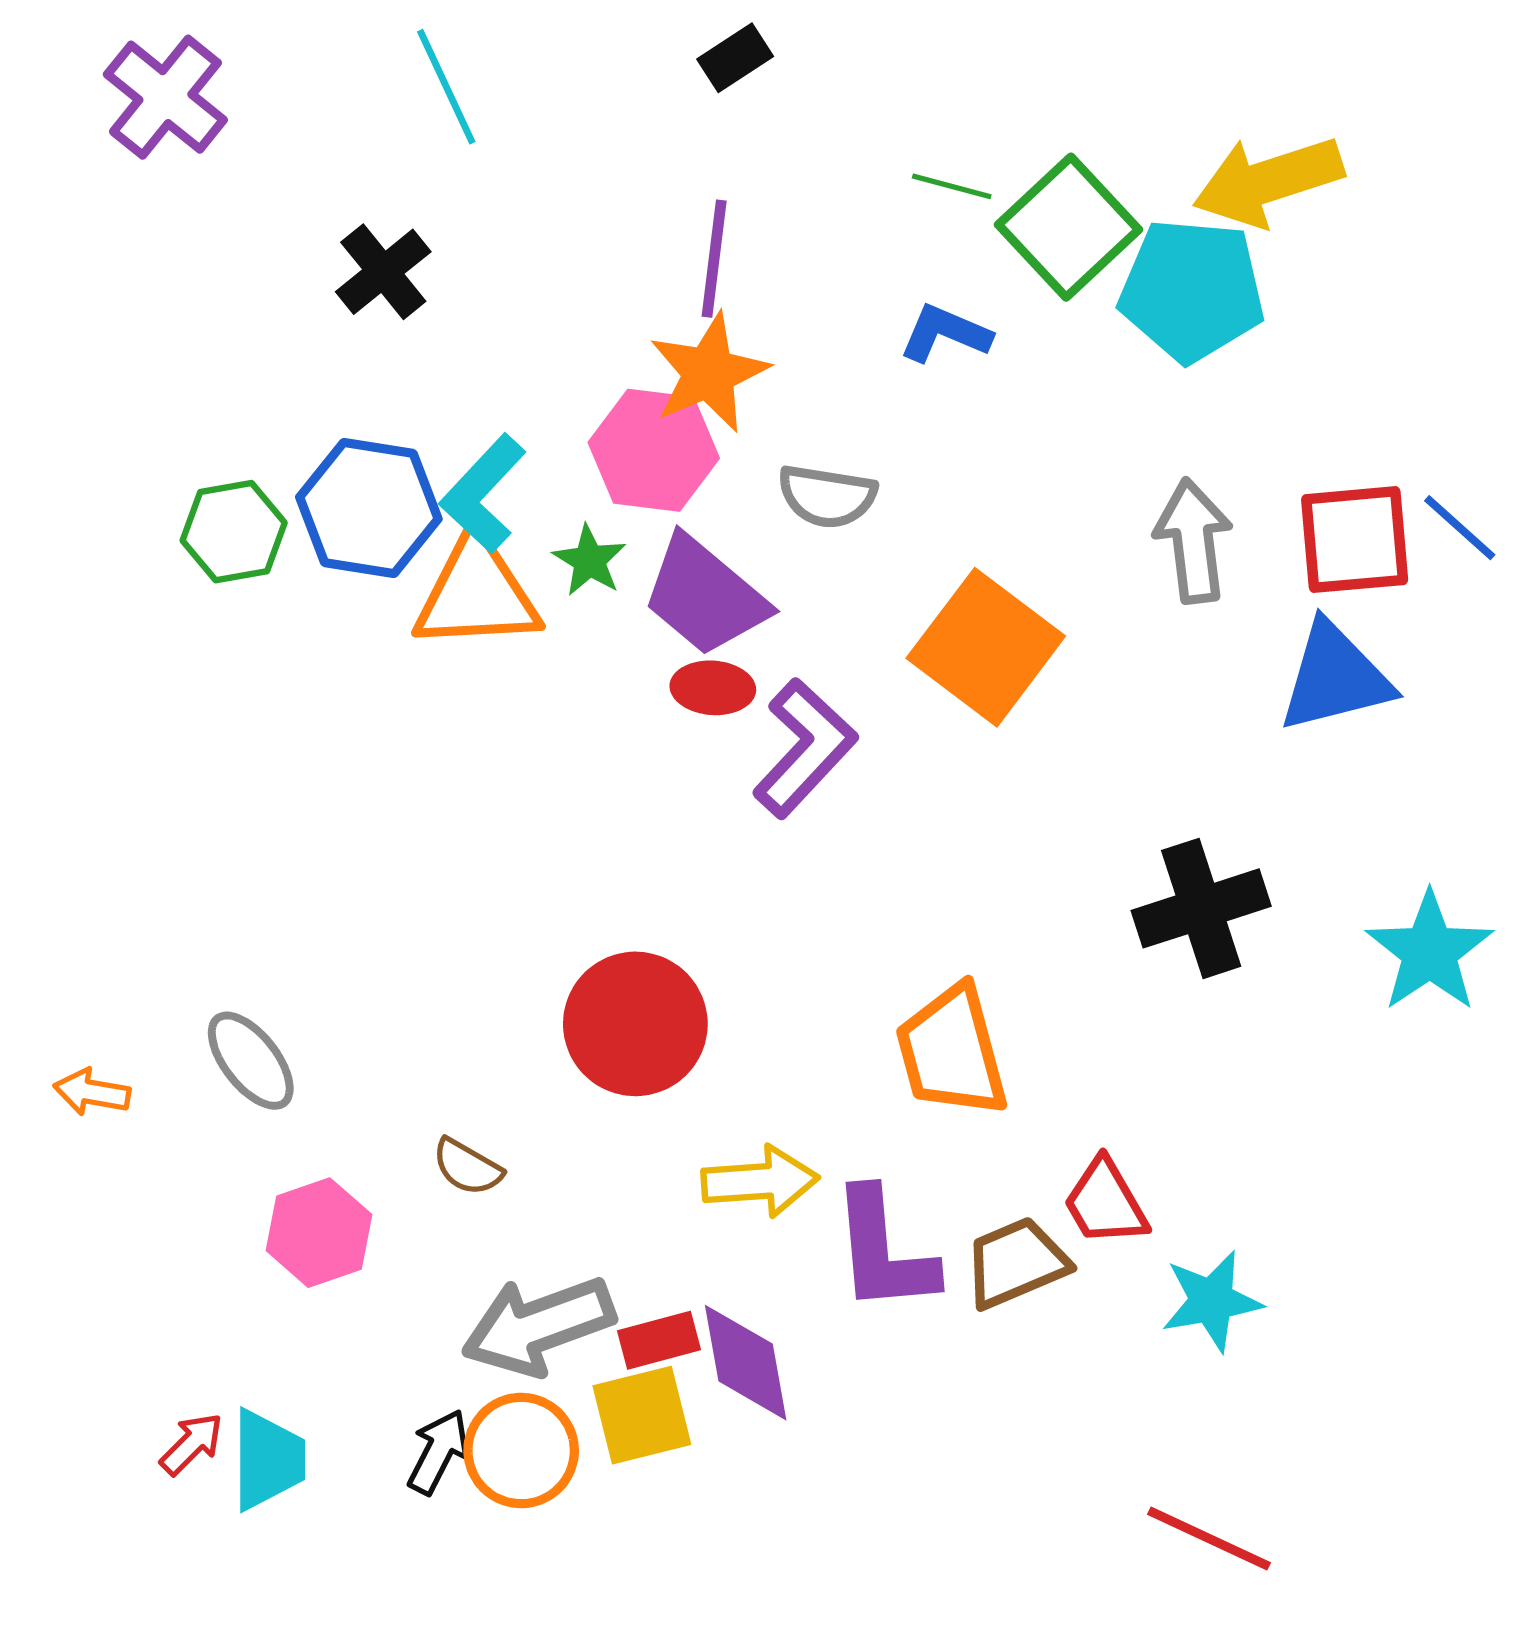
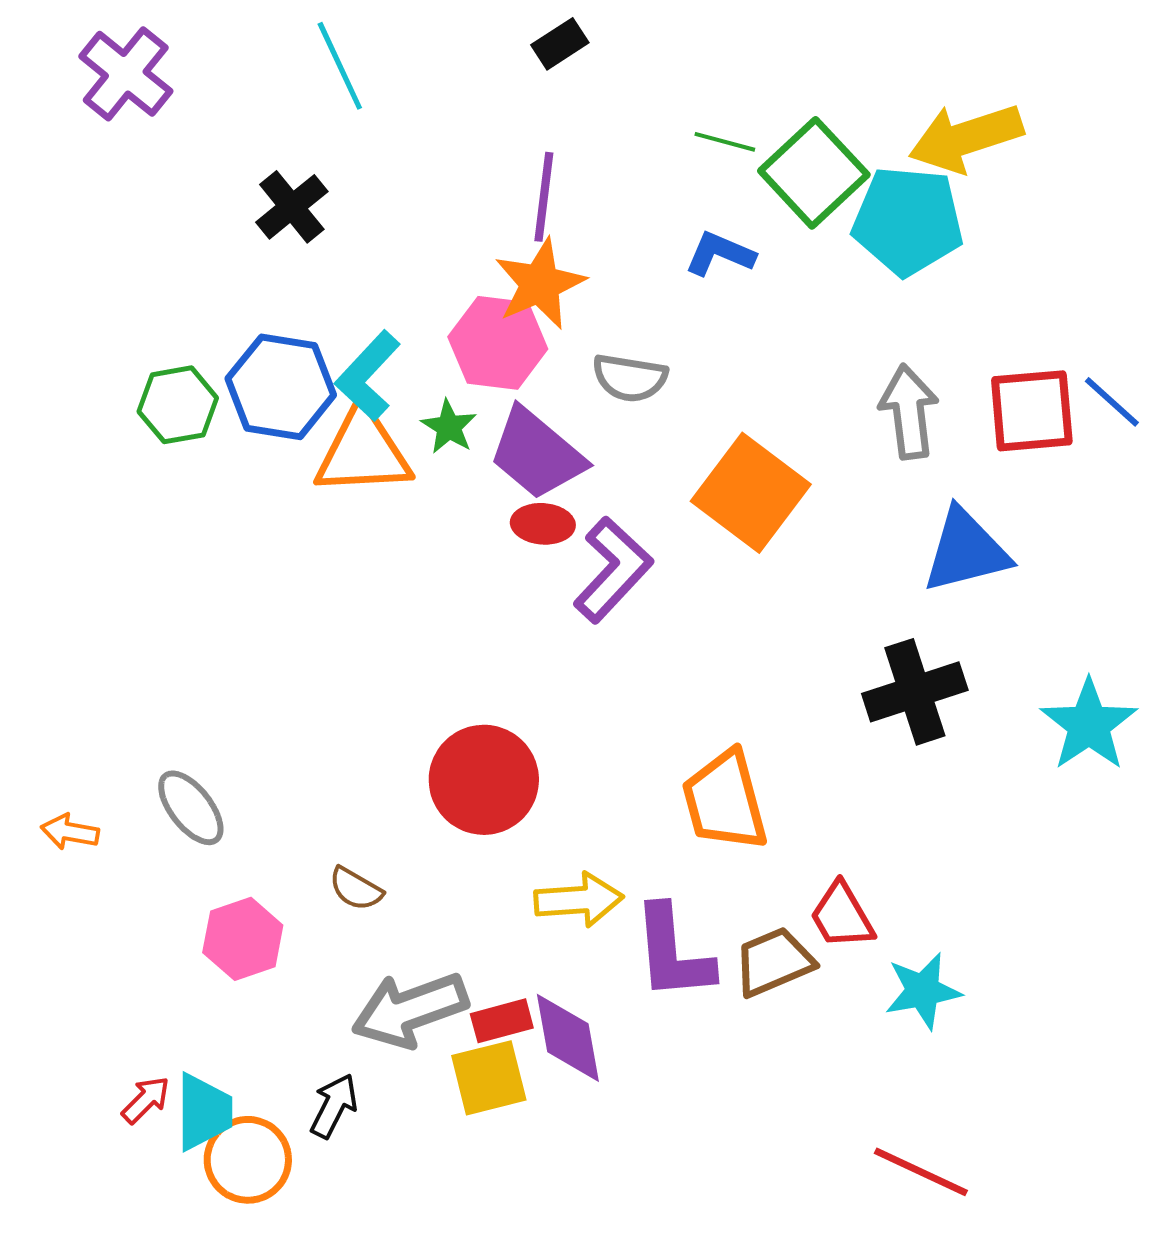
blue triangle: (1335, 677) -> (966, 551), moved
orange circle: (521, 1451) -> (248, 1160), moved

